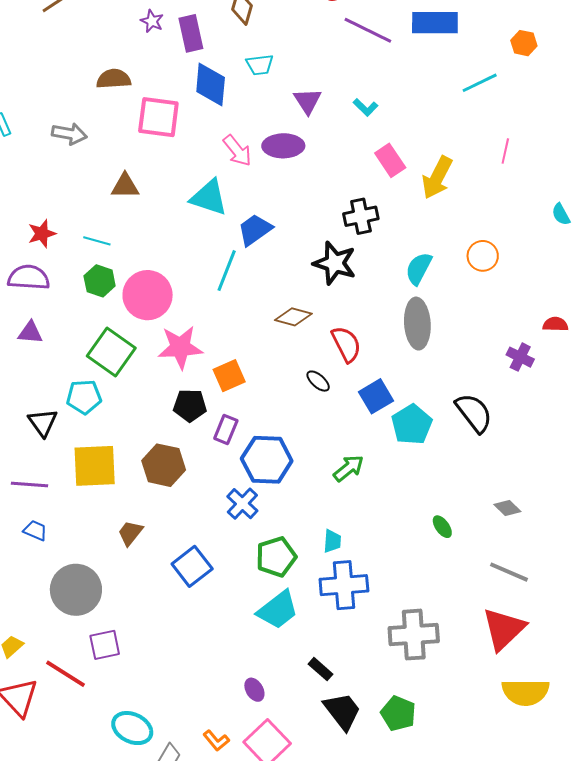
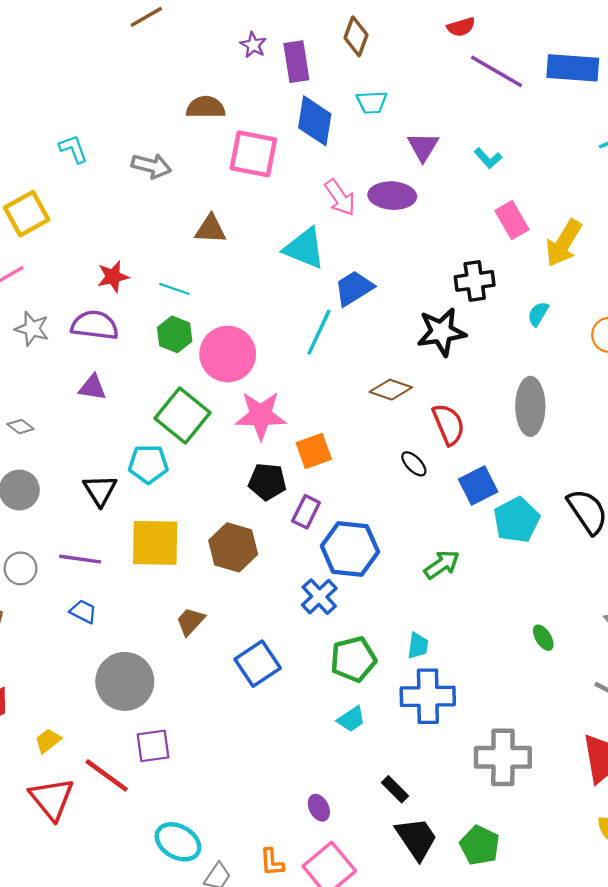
black star: (335, 263) -> (441, 332), turned -30
cyan semicircle: (419, 269) -> (538, 314), moved, size x0.7
cyan trapezoid: (278, 610) -> (351, 719), size x0.6
orange L-shape: (216, 740) -> (272, 862), turned 32

